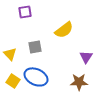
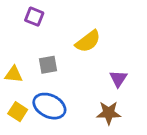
purple square: (25, 12) -> (34, 17), turned 32
yellow triangle: (10, 54) -> (14, 74), turned -40

